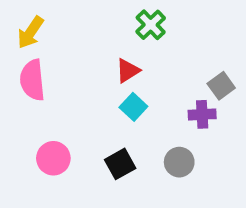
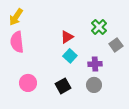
green cross: (151, 25) -> (99, 27), moved
purple cross: (202, 114) -> (95, 64), moved

